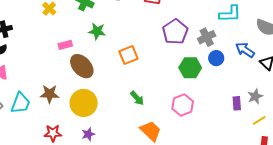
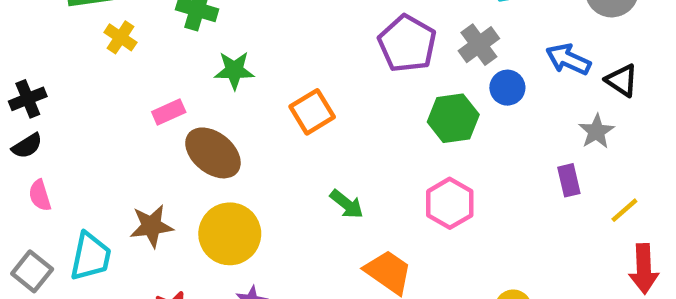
gray star: (255, 96) -> (596, 131), moved

